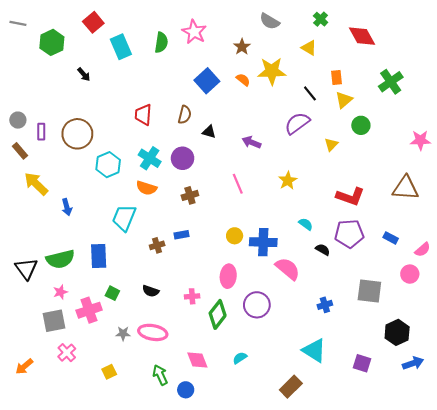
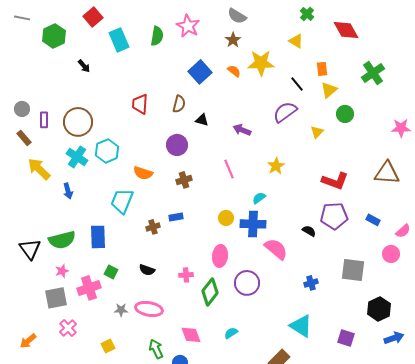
gray semicircle: (270, 21) -> (237, 16), moved
cyan cross: (150, 158) -> (77, 157), moved
cyan semicircle: (306, 224) -> (259, 198), moved, turned -72

